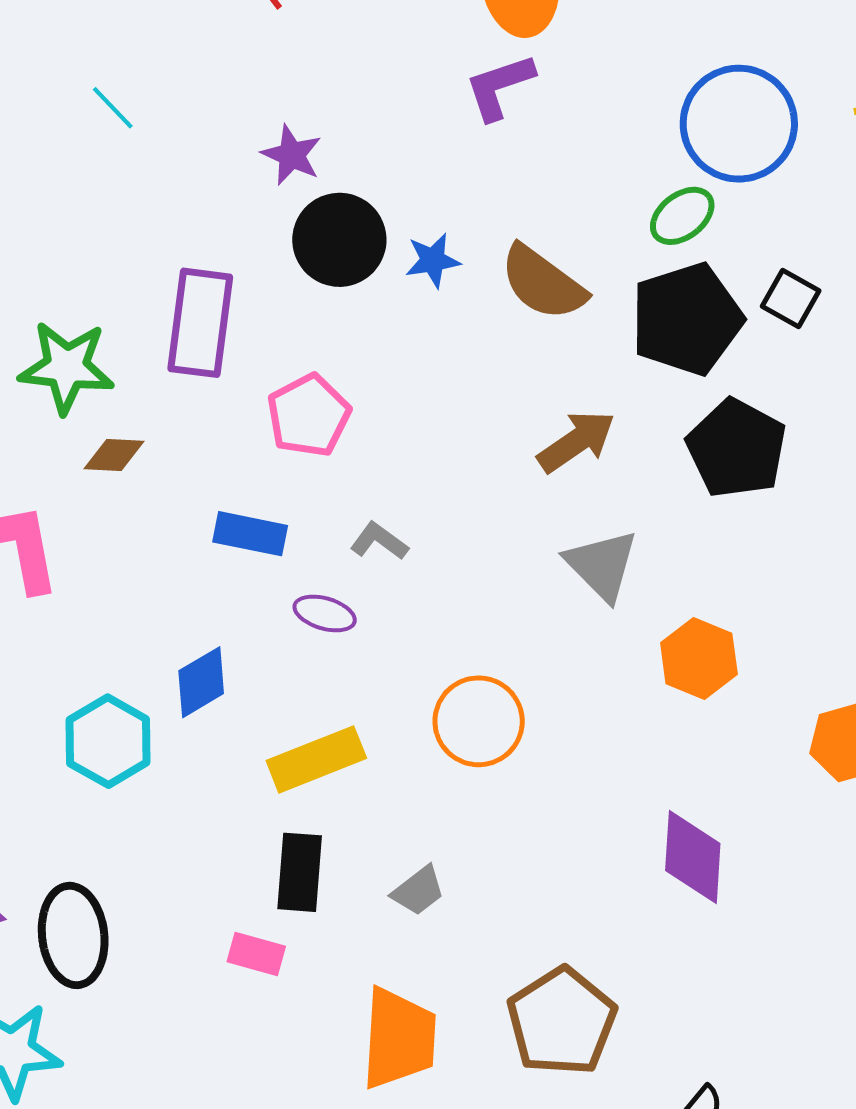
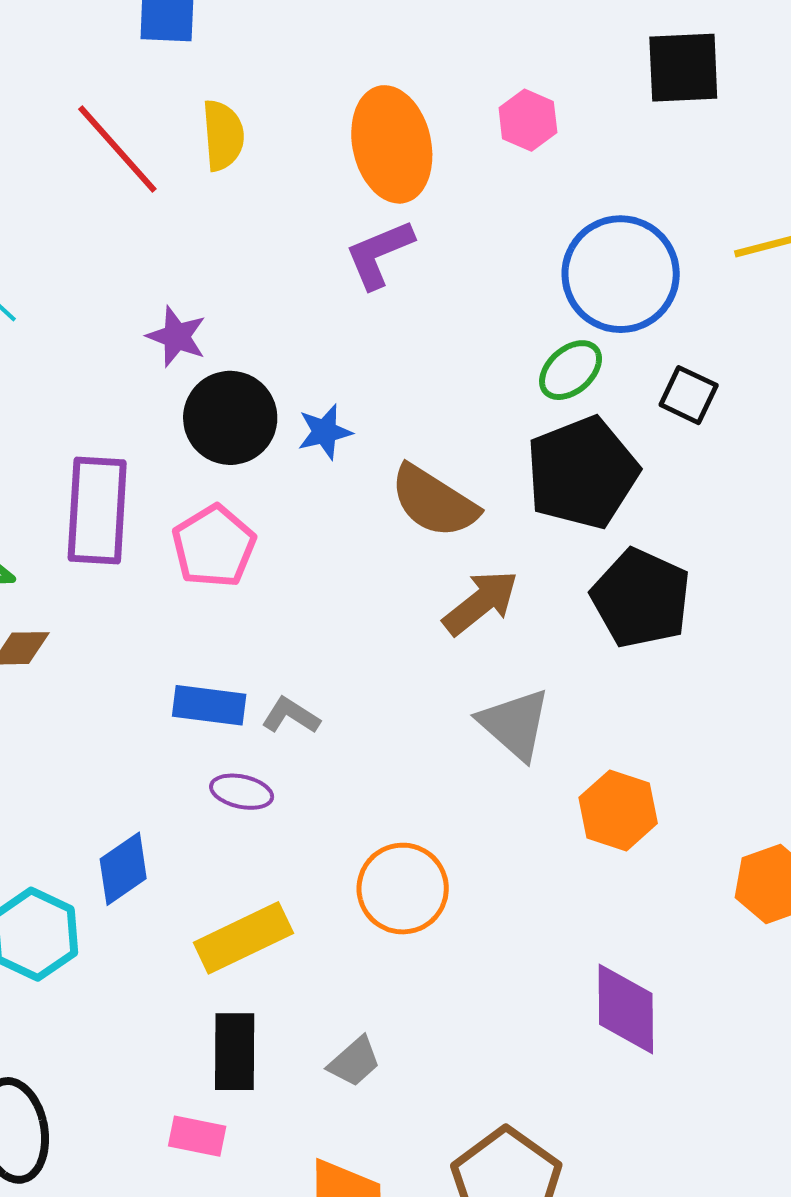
brown semicircle: (543, 283) -> (434, 501), moved
black square: (791, 298) -> (689, 395), moved
pink pentagon: (309, 415) -> (214, 546), moved
blue rectangle: (250, 534) -> (209, 705), moved

